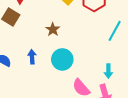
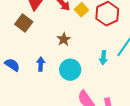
cyan arrow: (108, 71) -> (103, 58), moved

